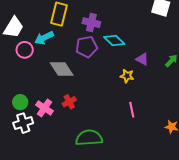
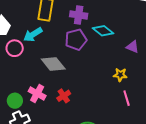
yellow star: (127, 76) -> (120, 75), moved
pink cross: (45, 108) -> (37, 94), moved

